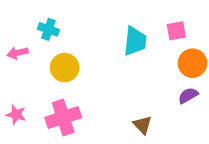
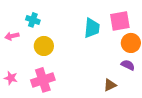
pink square: (176, 31) -> (120, 21), size x1.5
purple semicircle: (188, 95) -> (128, 65), turned 56
brown triangle: (143, 125) -> (110, 85), moved, turned 48

